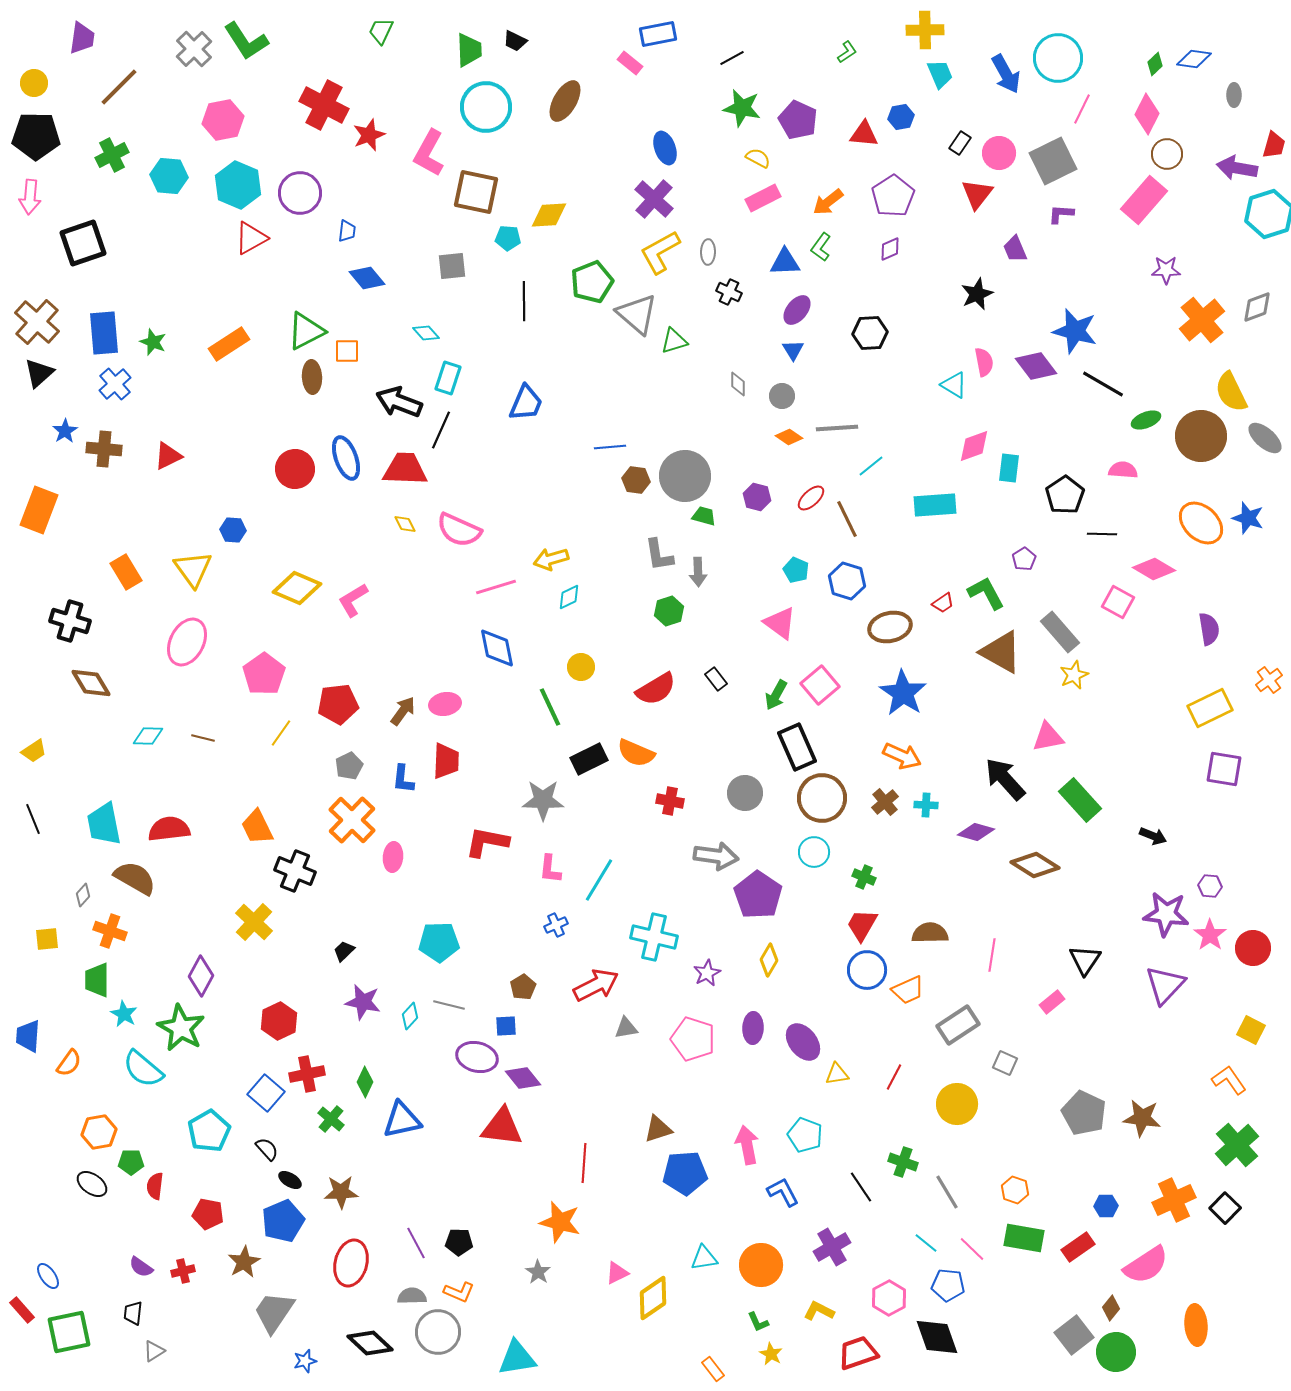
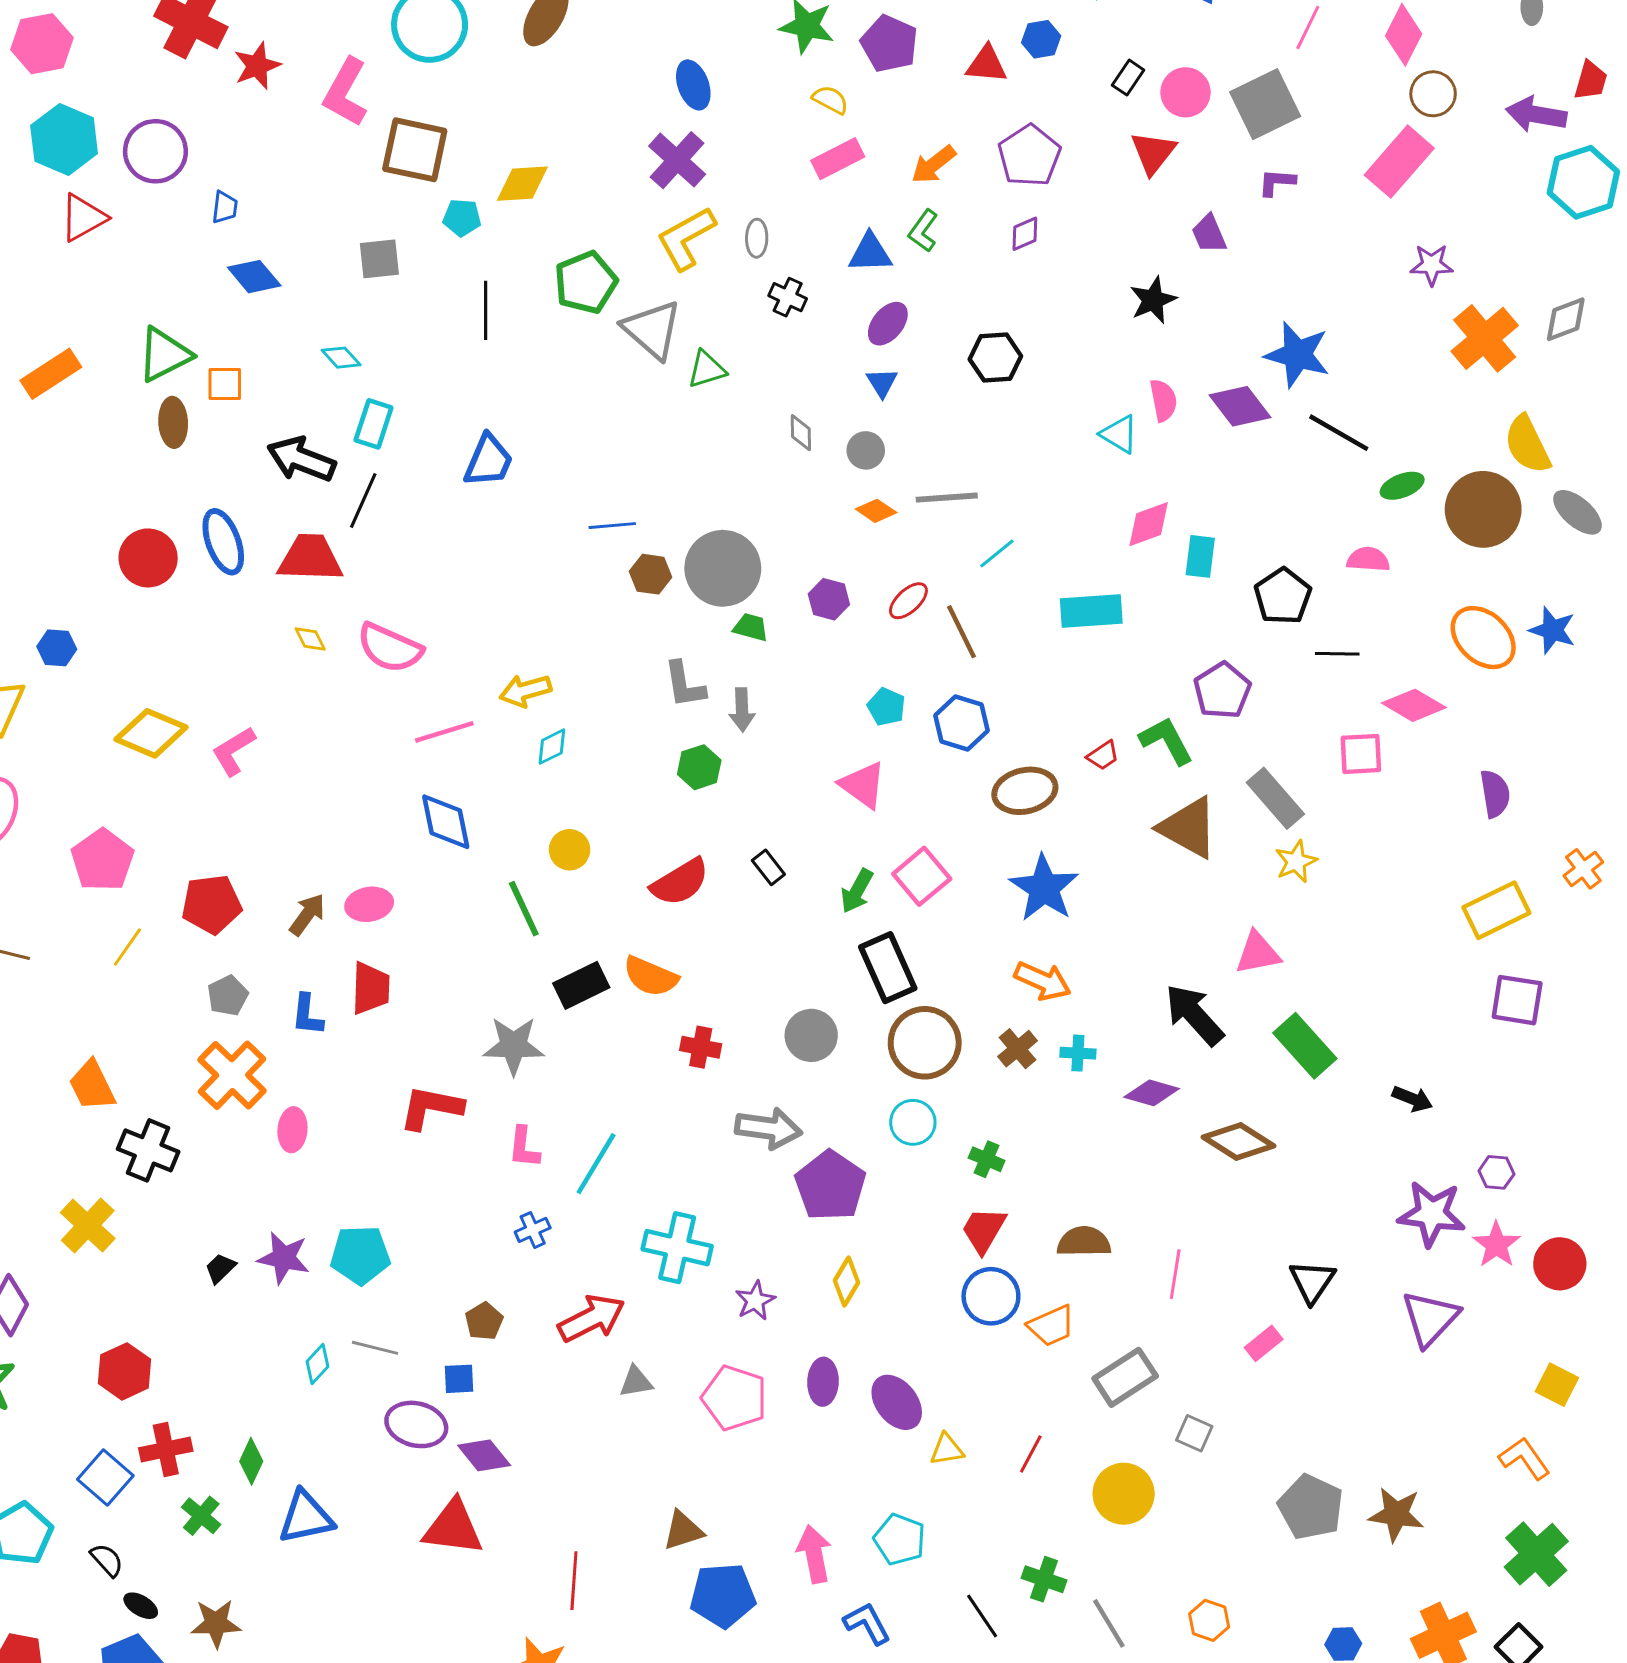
purple pentagon: (1024, 559) -> (1222, 691), size x1.6
pink square: (1118, 602) -> (1361, 754), turned -32
purple star: (363, 1002) -> (284, 1258), moved

